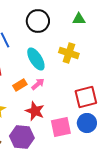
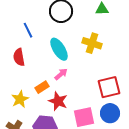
orange rectangle: (20, 85) -> (42, 87), moved

